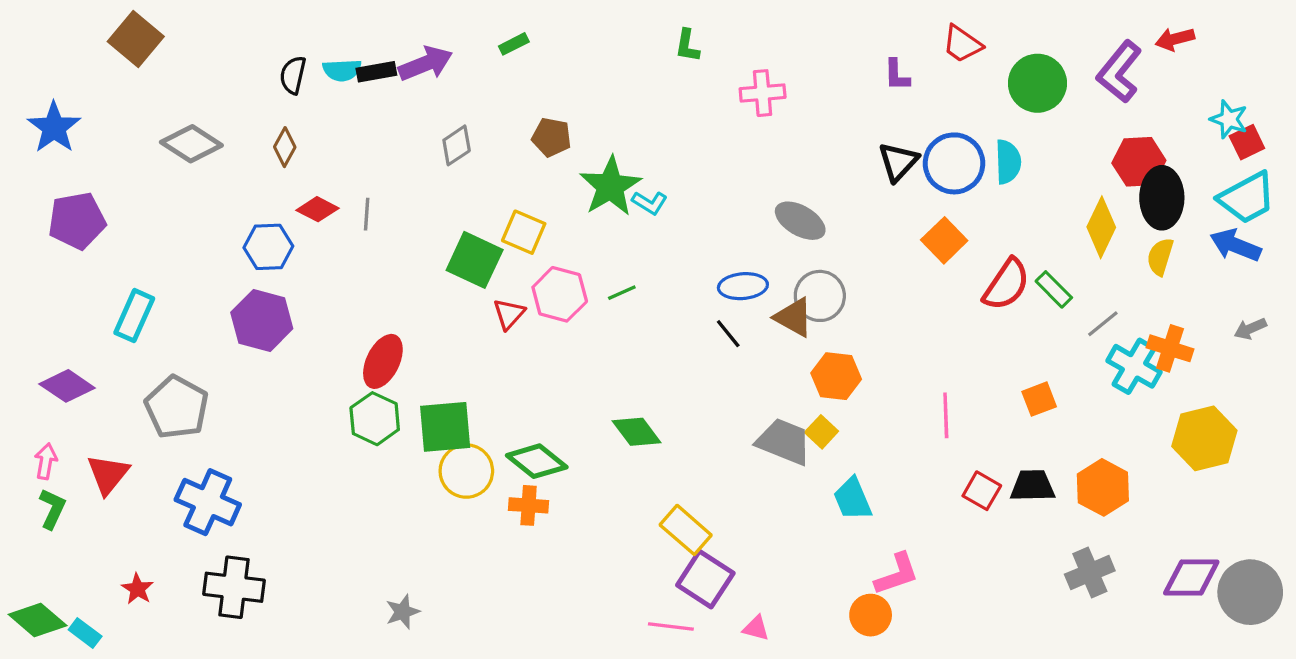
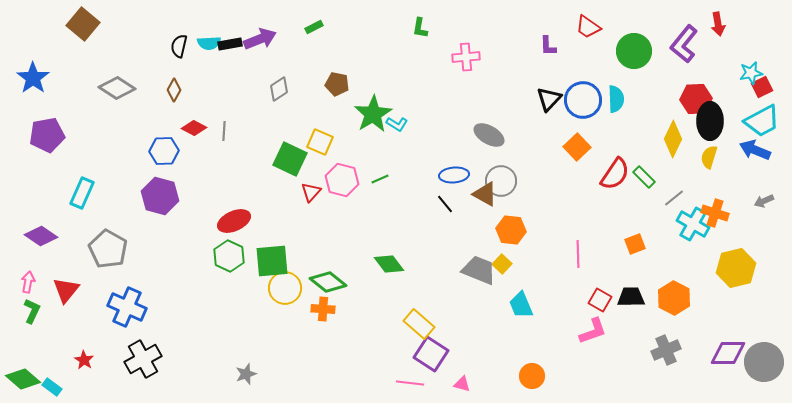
red arrow: (1175, 39) -> (718, 24), turned -85
cyan star: (1229, 119) -> (751, 73), turned -30
red ellipse: (383, 361) -> (234, 221), turned 40
pink L-shape: (897, 574) -> (593, 331), moved
black cross: (234, 587) -> (143, 359), turned -36

